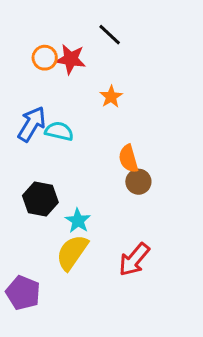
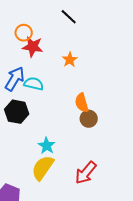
red star: (71, 59) -> (33, 47), moved
black hexagon: (40, 199) -> (17, 112), moved

